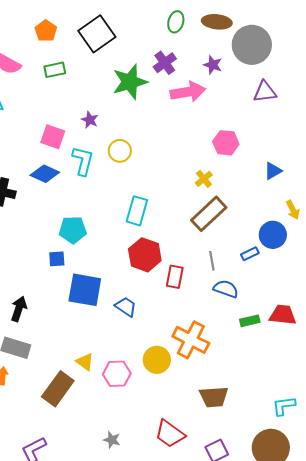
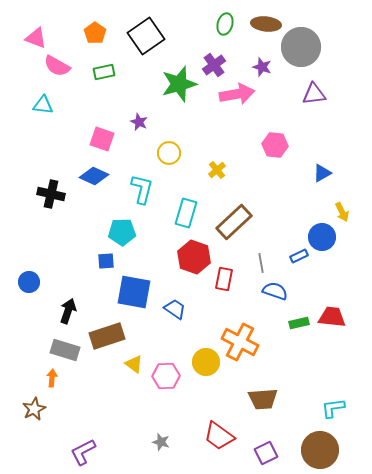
cyan L-shape: (83, 161) -> (142, 189), moved
yellow cross: (204, 179) -> (217, 170), moved
brown rectangle: (209, 214) -> (234, 222), moved
brown rectangle: (58, 389) -> (107, 336), moved, turned 36

